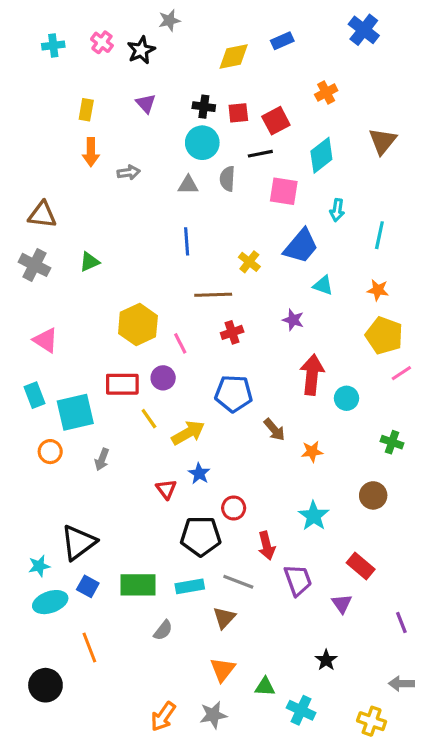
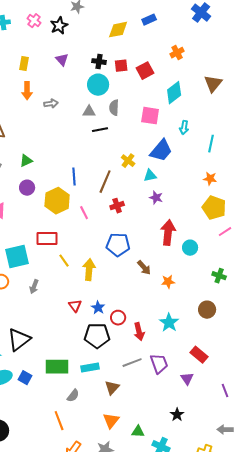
black line: (260, 154) -> (100, 130), moved
blue line: (187, 241) -> (74, 177), moved
cyan triangle: (323, 285) -> (150, 176), moved, turned -32
brown line: (213, 295) -> (105, 182), turned -65
purple circle: (163, 378) -> (27, 188), moved
yellow arrow: (188, 433) -> (89, 270), turned -55
blue star: (199, 473) -> (98, 308), moved
red arrow: (267, 546) -> (139, 332), moved
gray line: (238, 582) -> (132, 363), moved, turned -42
blue square: (88, 586) -> (25, 378), moved
orange line: (89, 648) -> (59, 421), moved

